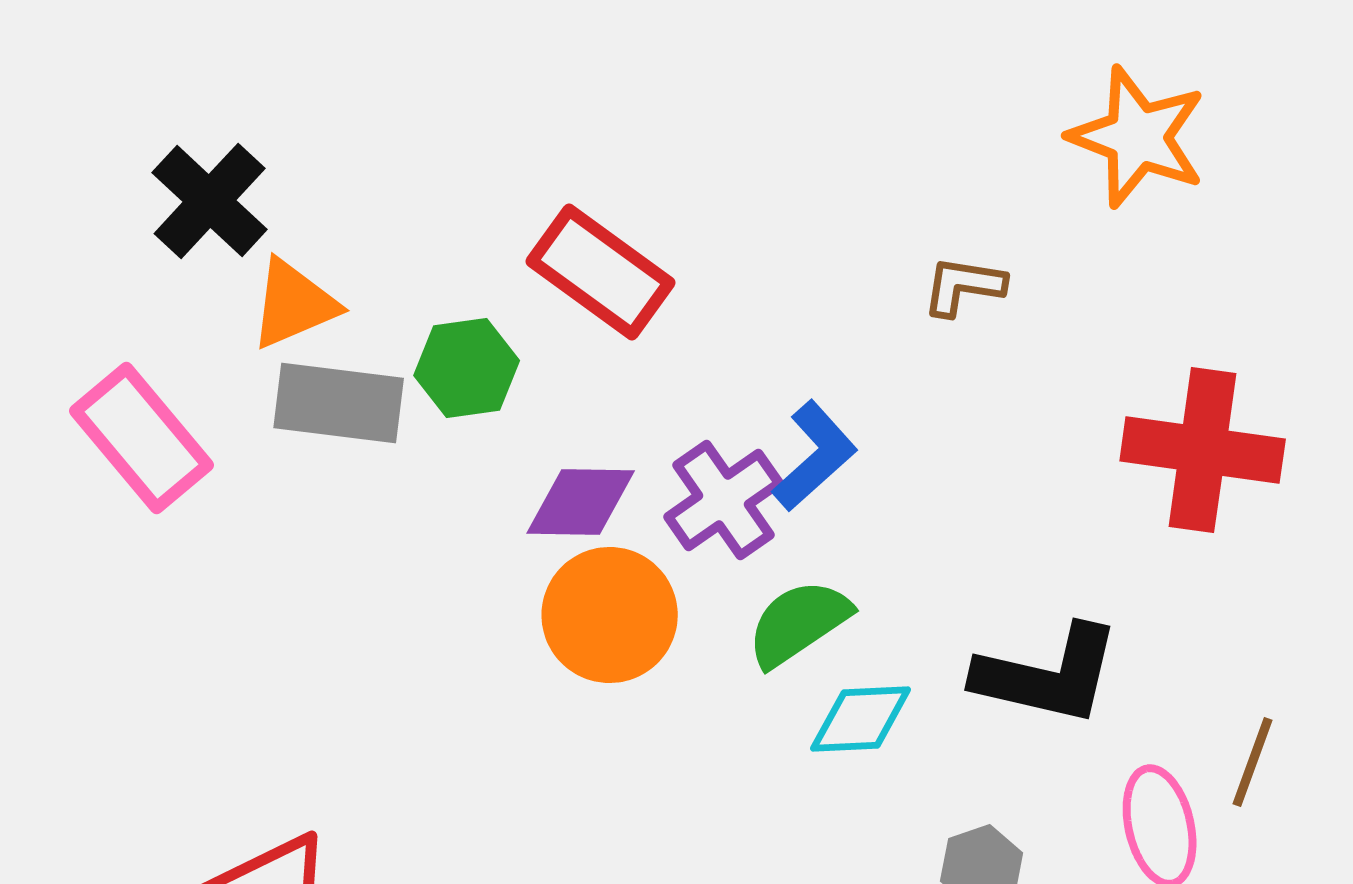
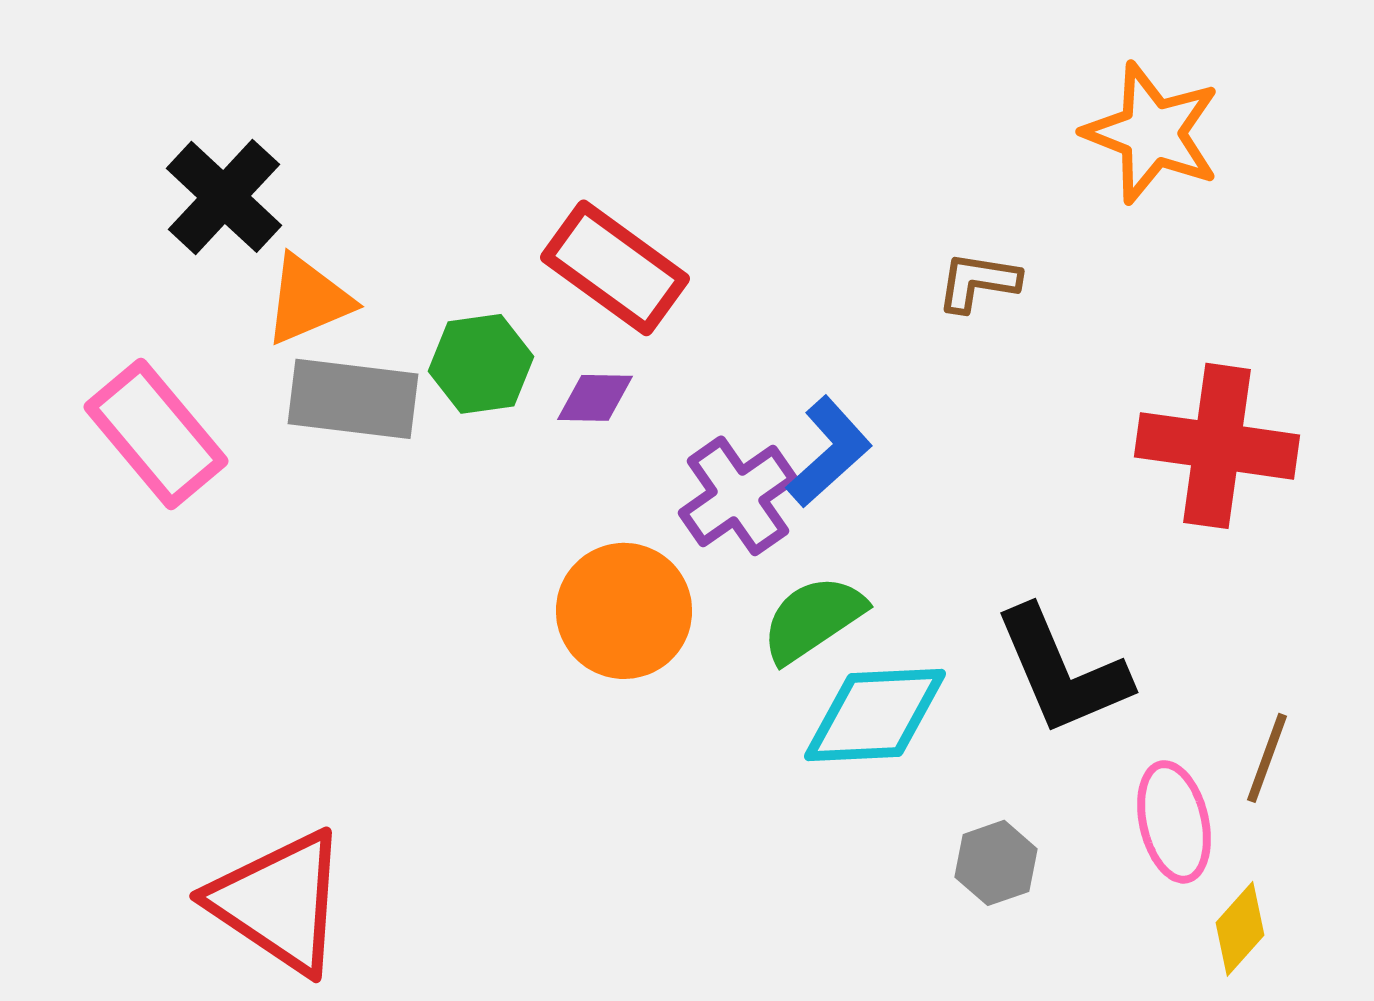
purple diamond: (581, 502) -> (595, 398), moved, size x0.7
black L-shape: (1048, 675) -> (1062, 671), turned 54
cyan diamond: (861, 719) -> (875, 715), size x1.4

